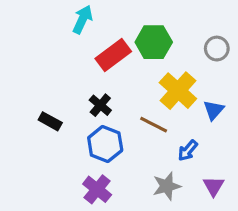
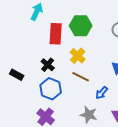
red rectangle: (113, 55) -> (56, 34), turned -50
yellow cross: (178, 91) -> (78, 56), moved, size x0.7
gray star: (167, 186) -> (89, 115), turned 30

